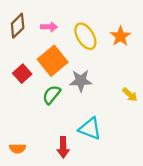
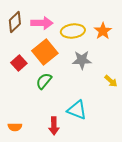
pink arrow: (49, 27) -> (42, 23), size x1.5
yellow ellipse: (85, 36) -> (73, 31), turned -65
gray star: (81, 81) -> (82, 60), moved

